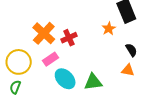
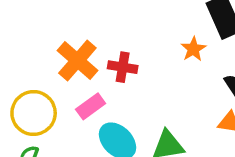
red cross: (69, 38) -> (123, 67), turned 35

